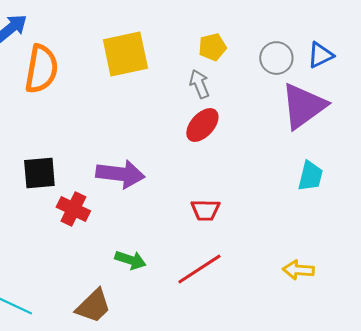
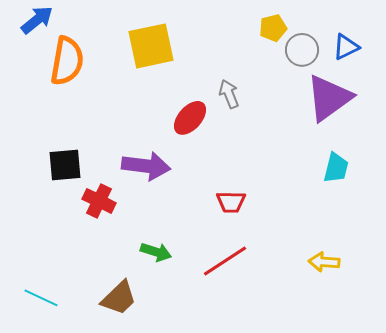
yellow pentagon: (212, 47) -> (273, 28), moved
gray arrow: (199, 84) -> (229, 94), moved
red ellipse: (202, 125) -> (190, 118), moved

